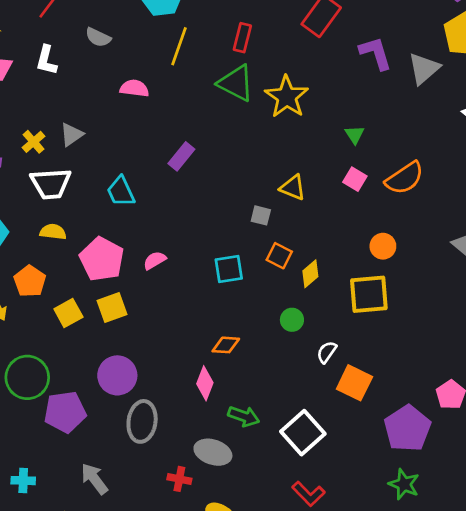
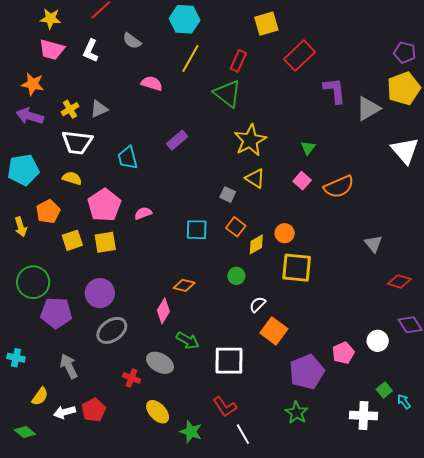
yellow star: (287, 97) -> (250, 140), moved
orange circle: (383, 246) -> (285, 233), moved
gray ellipse: (142, 421) -> (112, 330), turned 36
white square: (303, 433) -> (229, 361), turned 32

